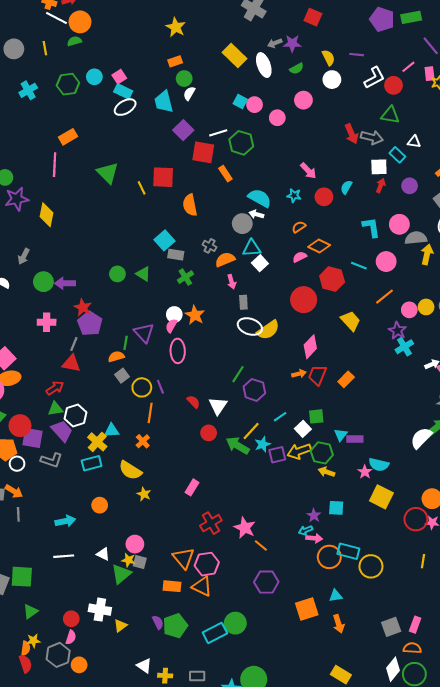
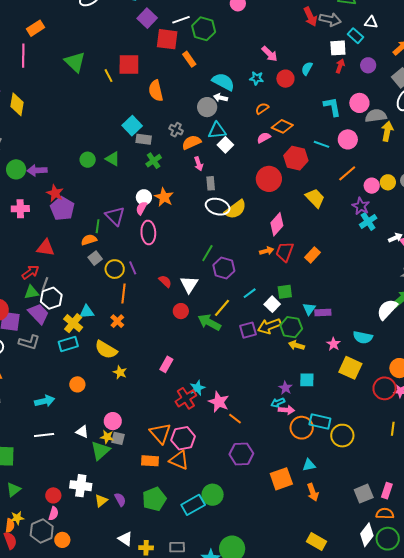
gray line: (74, 344) -> (45, 284), moved
cyan star: (262, 444) -> (197, 388), moved
cyan semicircle: (379, 465) -> (363, 337), moved
purple semicircle: (158, 622) -> (120, 499), moved

